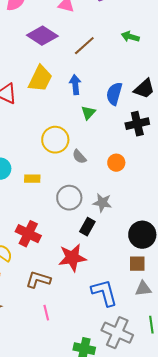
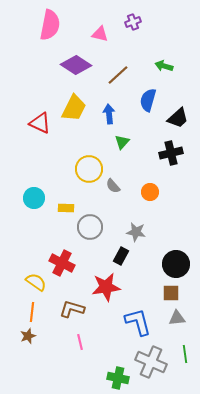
blue semicircle: (114, 94) -> (148, 100), moved
gray circle: (69, 198) -> (90, 227), moved

